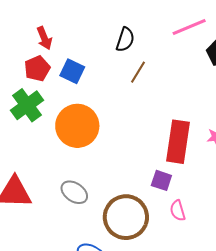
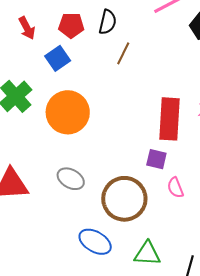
red pentagon: (37, 68) -> (71, 25), moved, turned 30
blue square: (72, 71) -> (58, 58), turned 35

